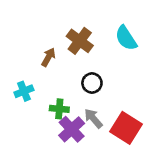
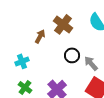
green cross: (59, 109) -> (25, 87), moved, turned 32
gray arrow: (93, 118) -> (91, 63), moved

